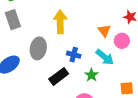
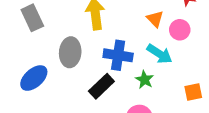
blue cross: (74, 55) -> (118, 55), size x1.5

